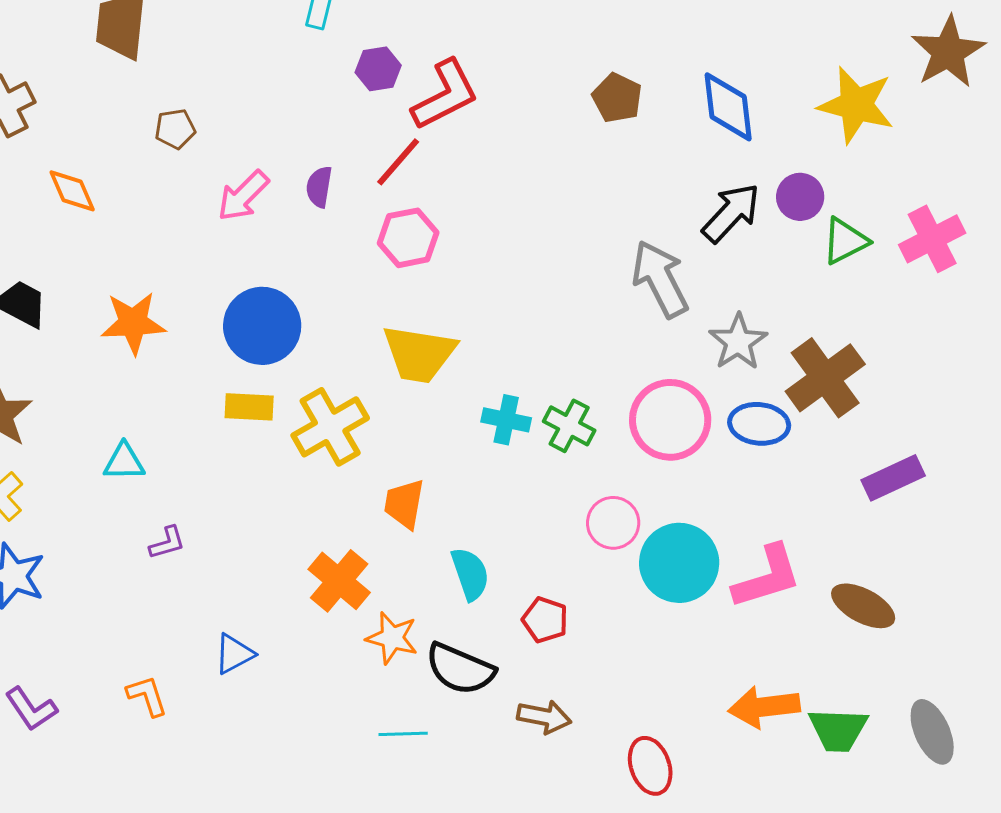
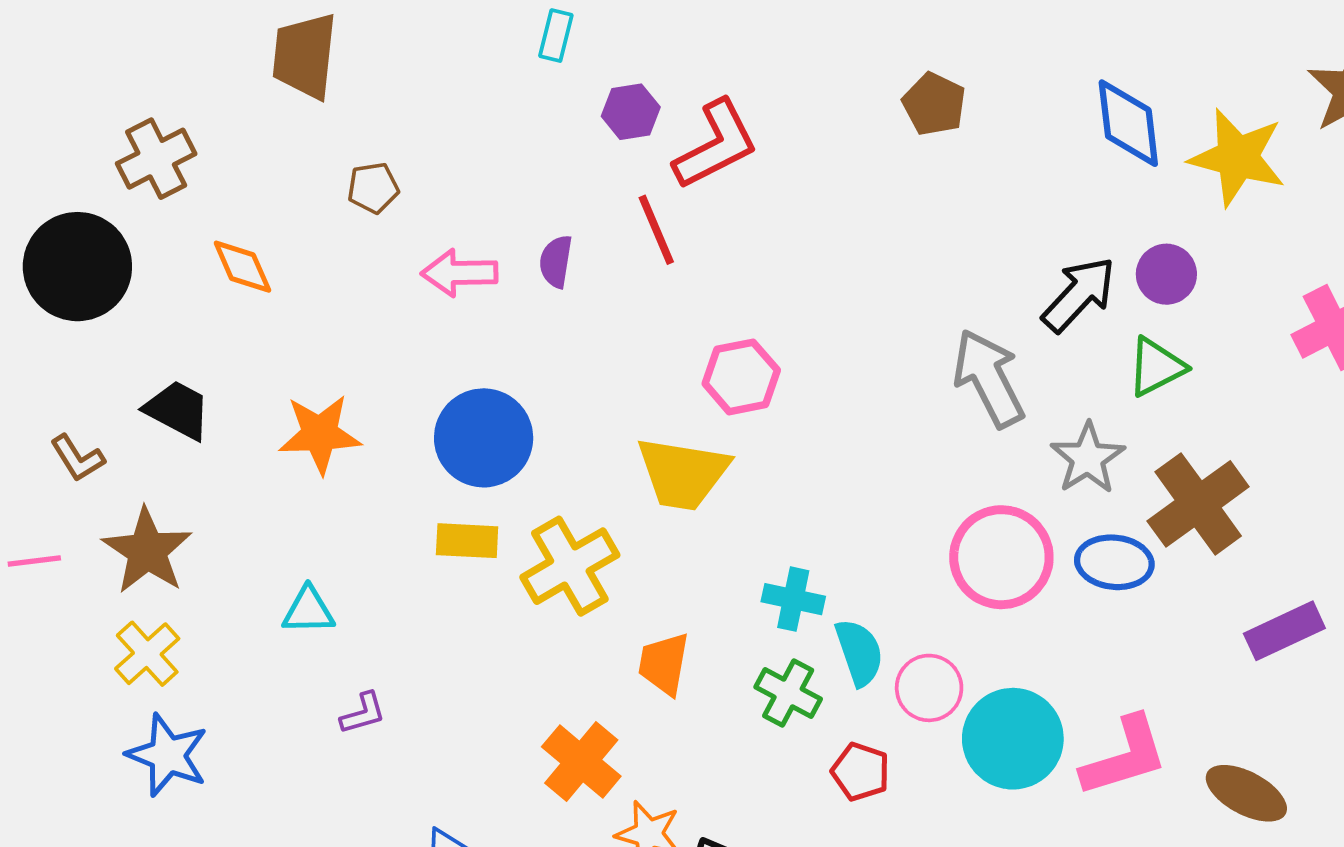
brown pentagon: (617, 98) -> (934, 104), moved
blue diamond: (728, 107) -> (1128, 123), moved
red line: (398, 162) -> (656, 230), turned -64
pink arrow: (243, 196) -> (459, 273), turned 44
pink hexagon: (408, 238) -> (741, 377), moved
green triangle: (845, 241) -> (1156, 367), moved
cyan cross: (506, 420) -> (793, 599), moved
green cross: (569, 426) -> (788, 693), moved
cyan semicircle: (470, 574) -> (859, 652), moved
red pentagon: (545, 620) -> (861, 772), moved

